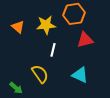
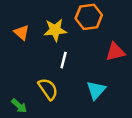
red triangle: (85, 40) -> (115, 52), moved
cyan triangle: (80, 75) -> (96, 90), turned 48

